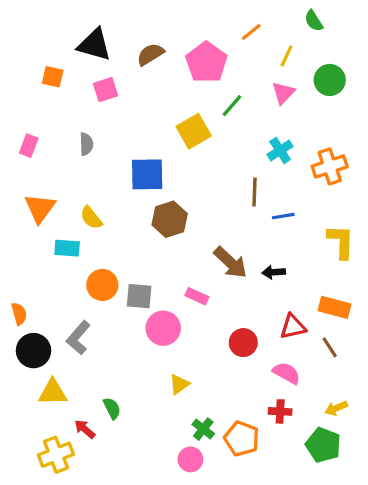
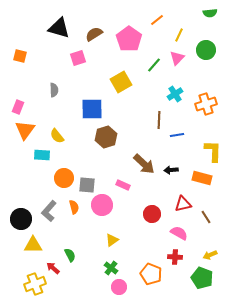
green semicircle: (314, 21) -> (210, 13), moved, turned -64
orange square: (53, 77) -> (20, 56), moved
pink square: (106, 90) -> (78, 58), moved
green line: (232, 106) -> (154, 65), moved
pink rectangle: (29, 146) -> (18, 107), moved
orange rectangle: (335, 307) -> (202, 178), moved
orange semicircle: (19, 314) -> (74, 207), moved
green cross: (203, 429) -> (111, 268), moved

